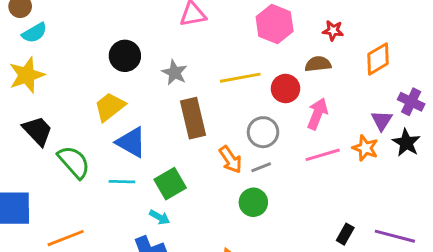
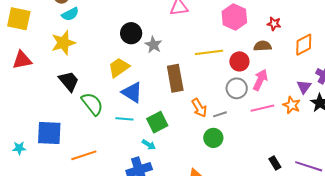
gray star: (174, 73) -> (153, 45), moved
gray circle: (263, 132) -> (237, 88), moved
black rectangle: (345, 234) -> (275, 163), turned -64

